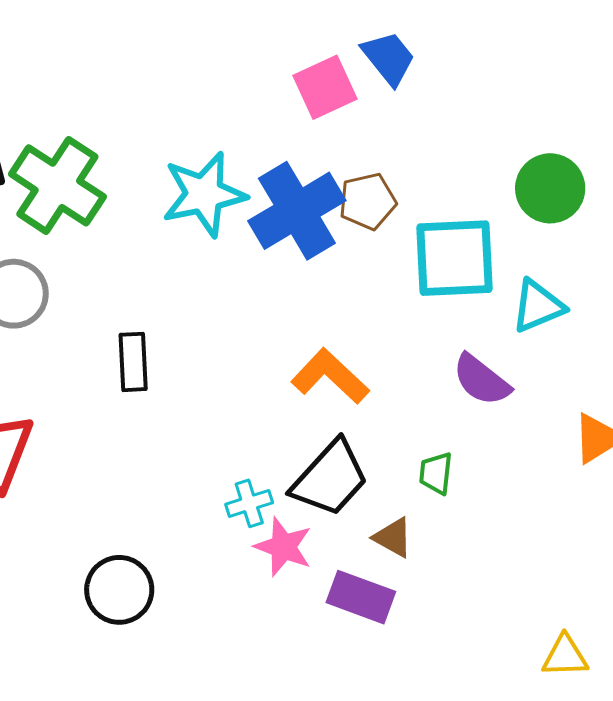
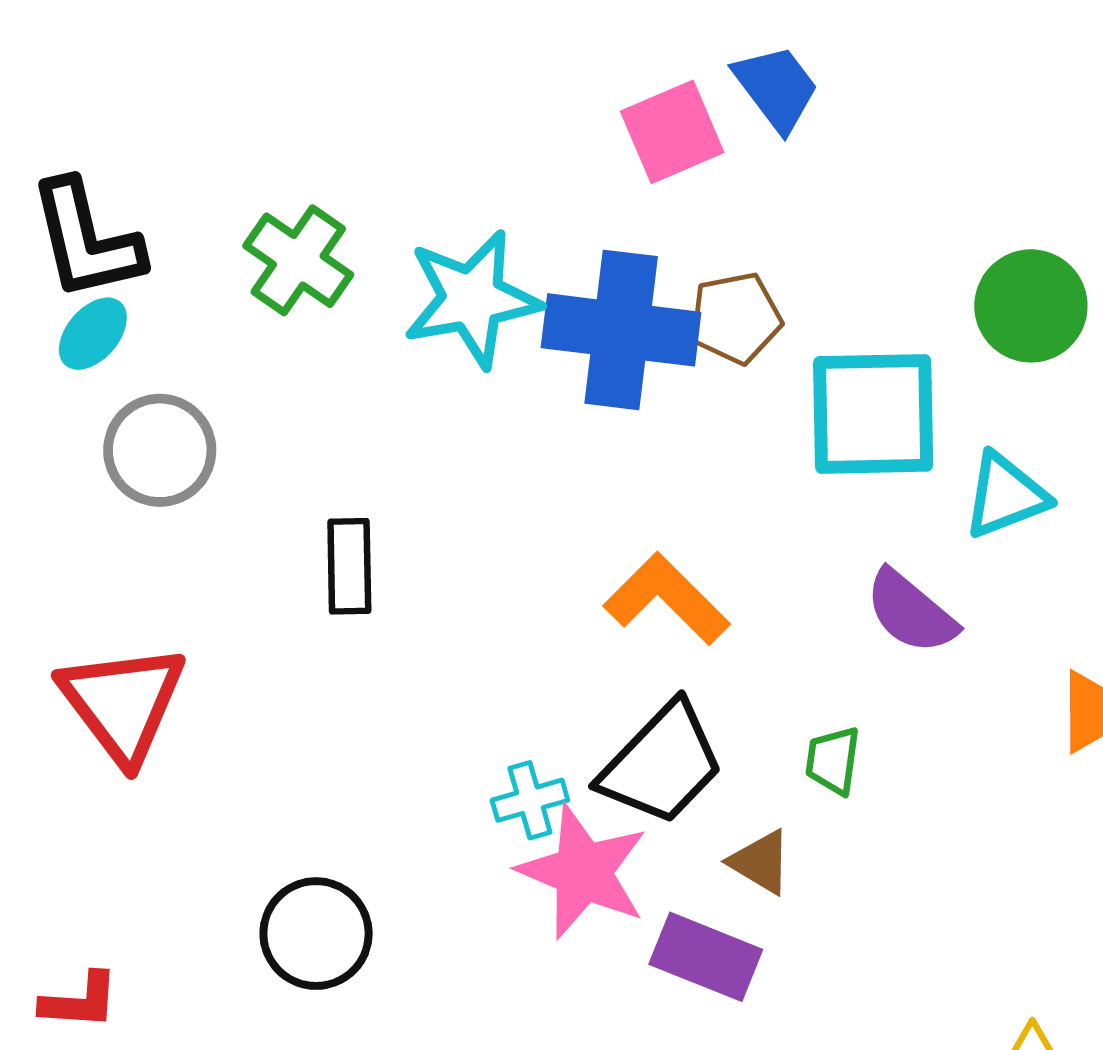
green cross: (57, 185) -> (298, 260), moved, size x0.7
blue cross: (297, 211) -> (621, 330), turned 36
pink star: (283, 547) -> (583, 872), size x1.4

